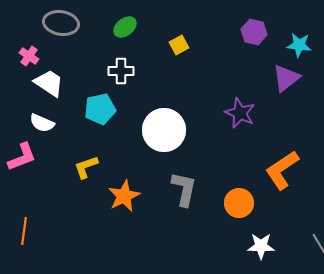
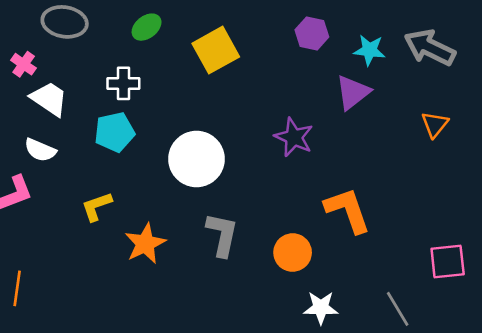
yellow square: (179, 45) -> (216, 50), size x1.8
white cross: (121, 71) -> (123, 83), moved
orange L-shape: (282, 170) -> (348, 210), turned 105

